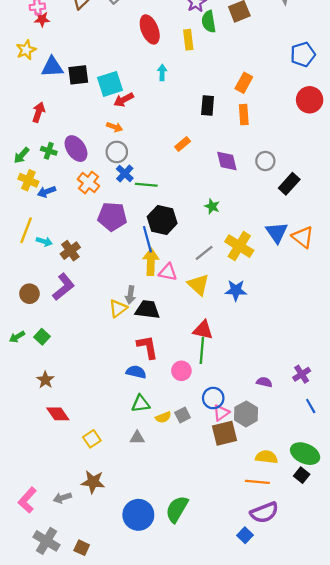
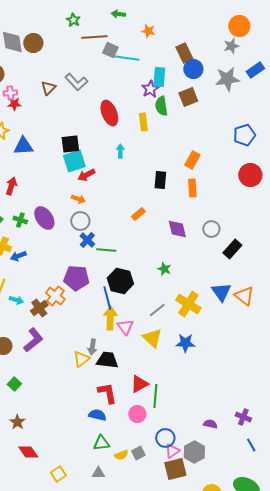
black square: (78, 75) -> (70, 144), moved
orange cross: (88, 183) -> (55, 296), moved
pink triangle: (168, 272) -> (125, 327), turned 42
red triangle: (203, 330) -> (139, 384), moved, turned -42
purple cross: (302, 374) -> (243, 417), turned -35

